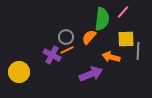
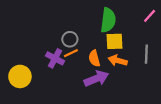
pink line: (123, 12) -> (150, 16), moved
orange semicircle: (89, 37) -> (94, 58), moved, turned -56
yellow square: (126, 39) -> (114, 41), moved

